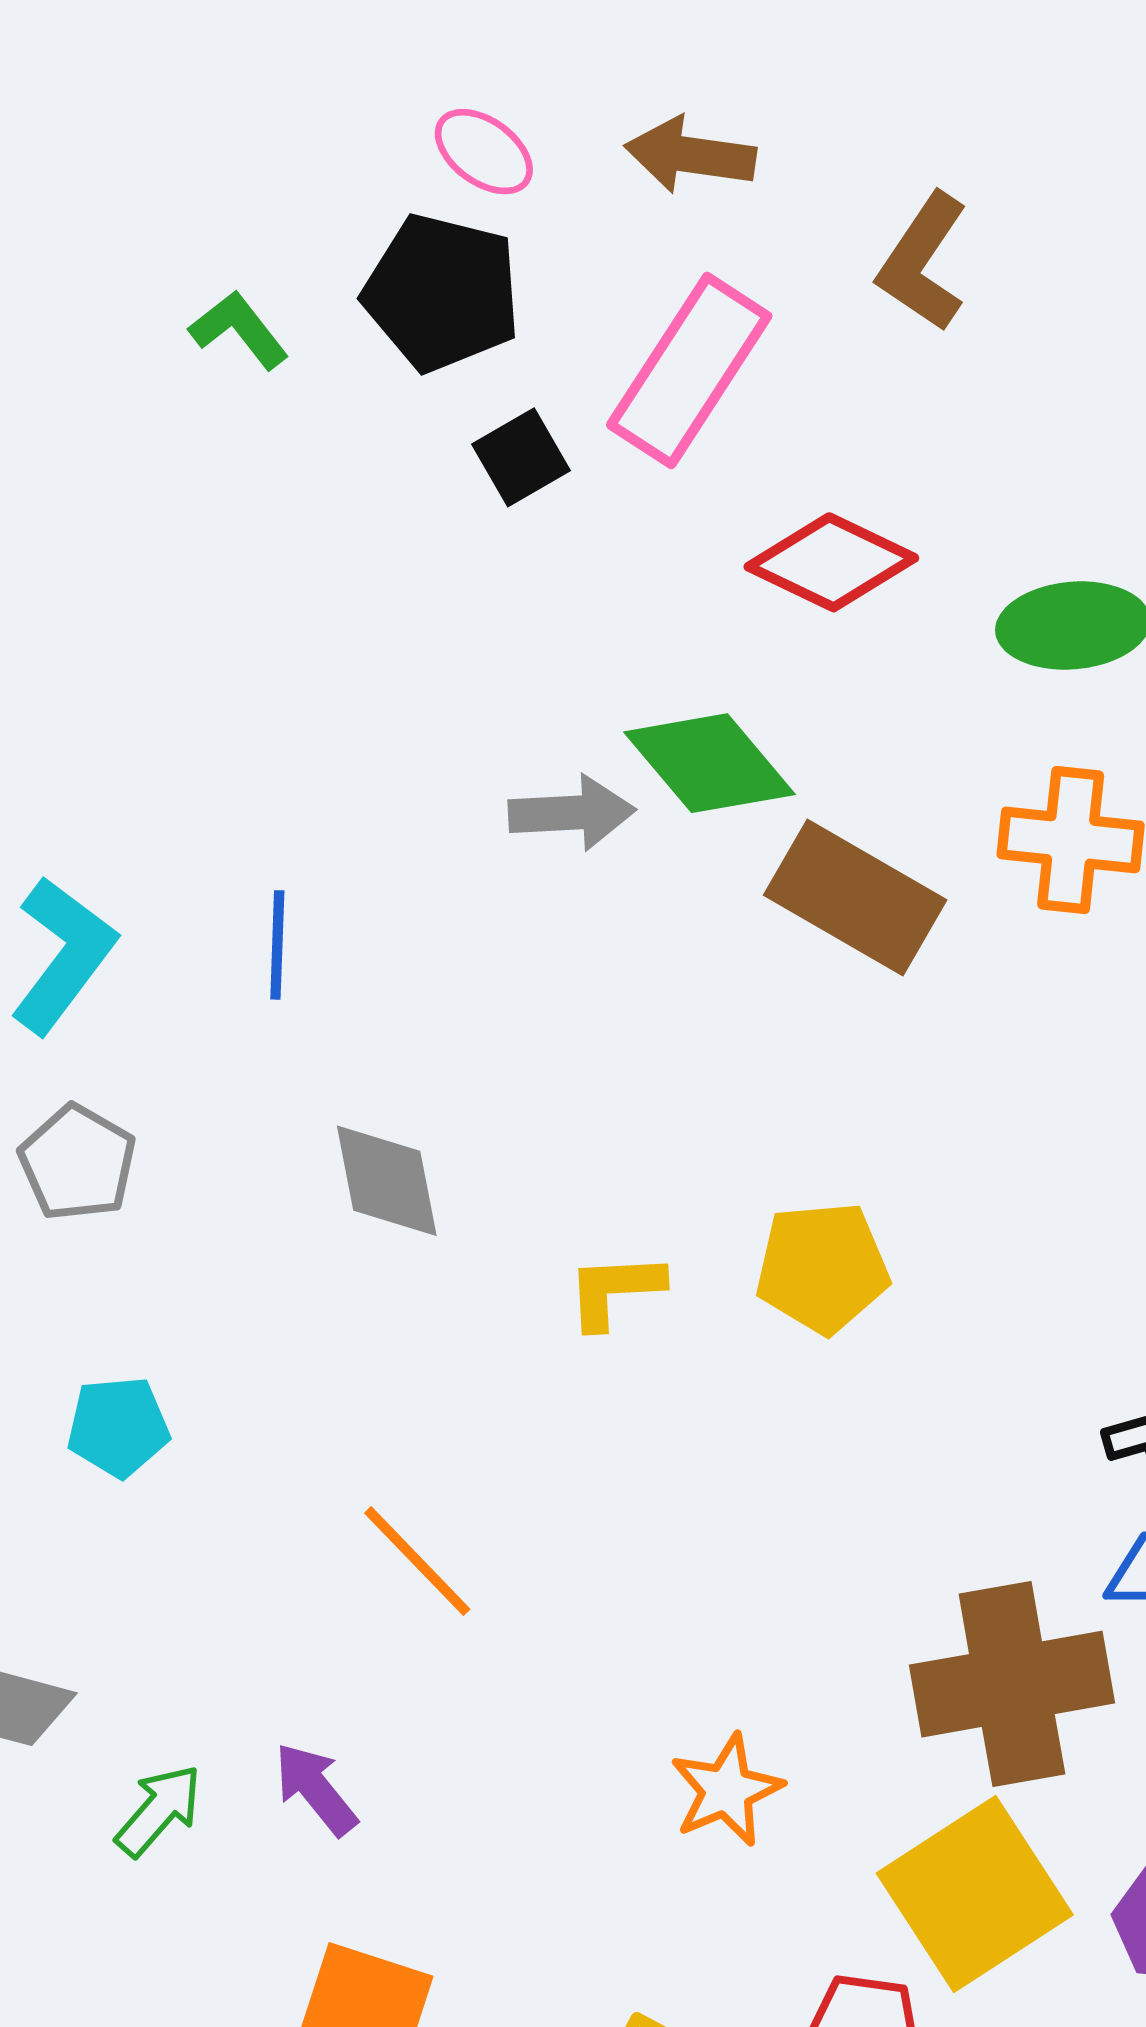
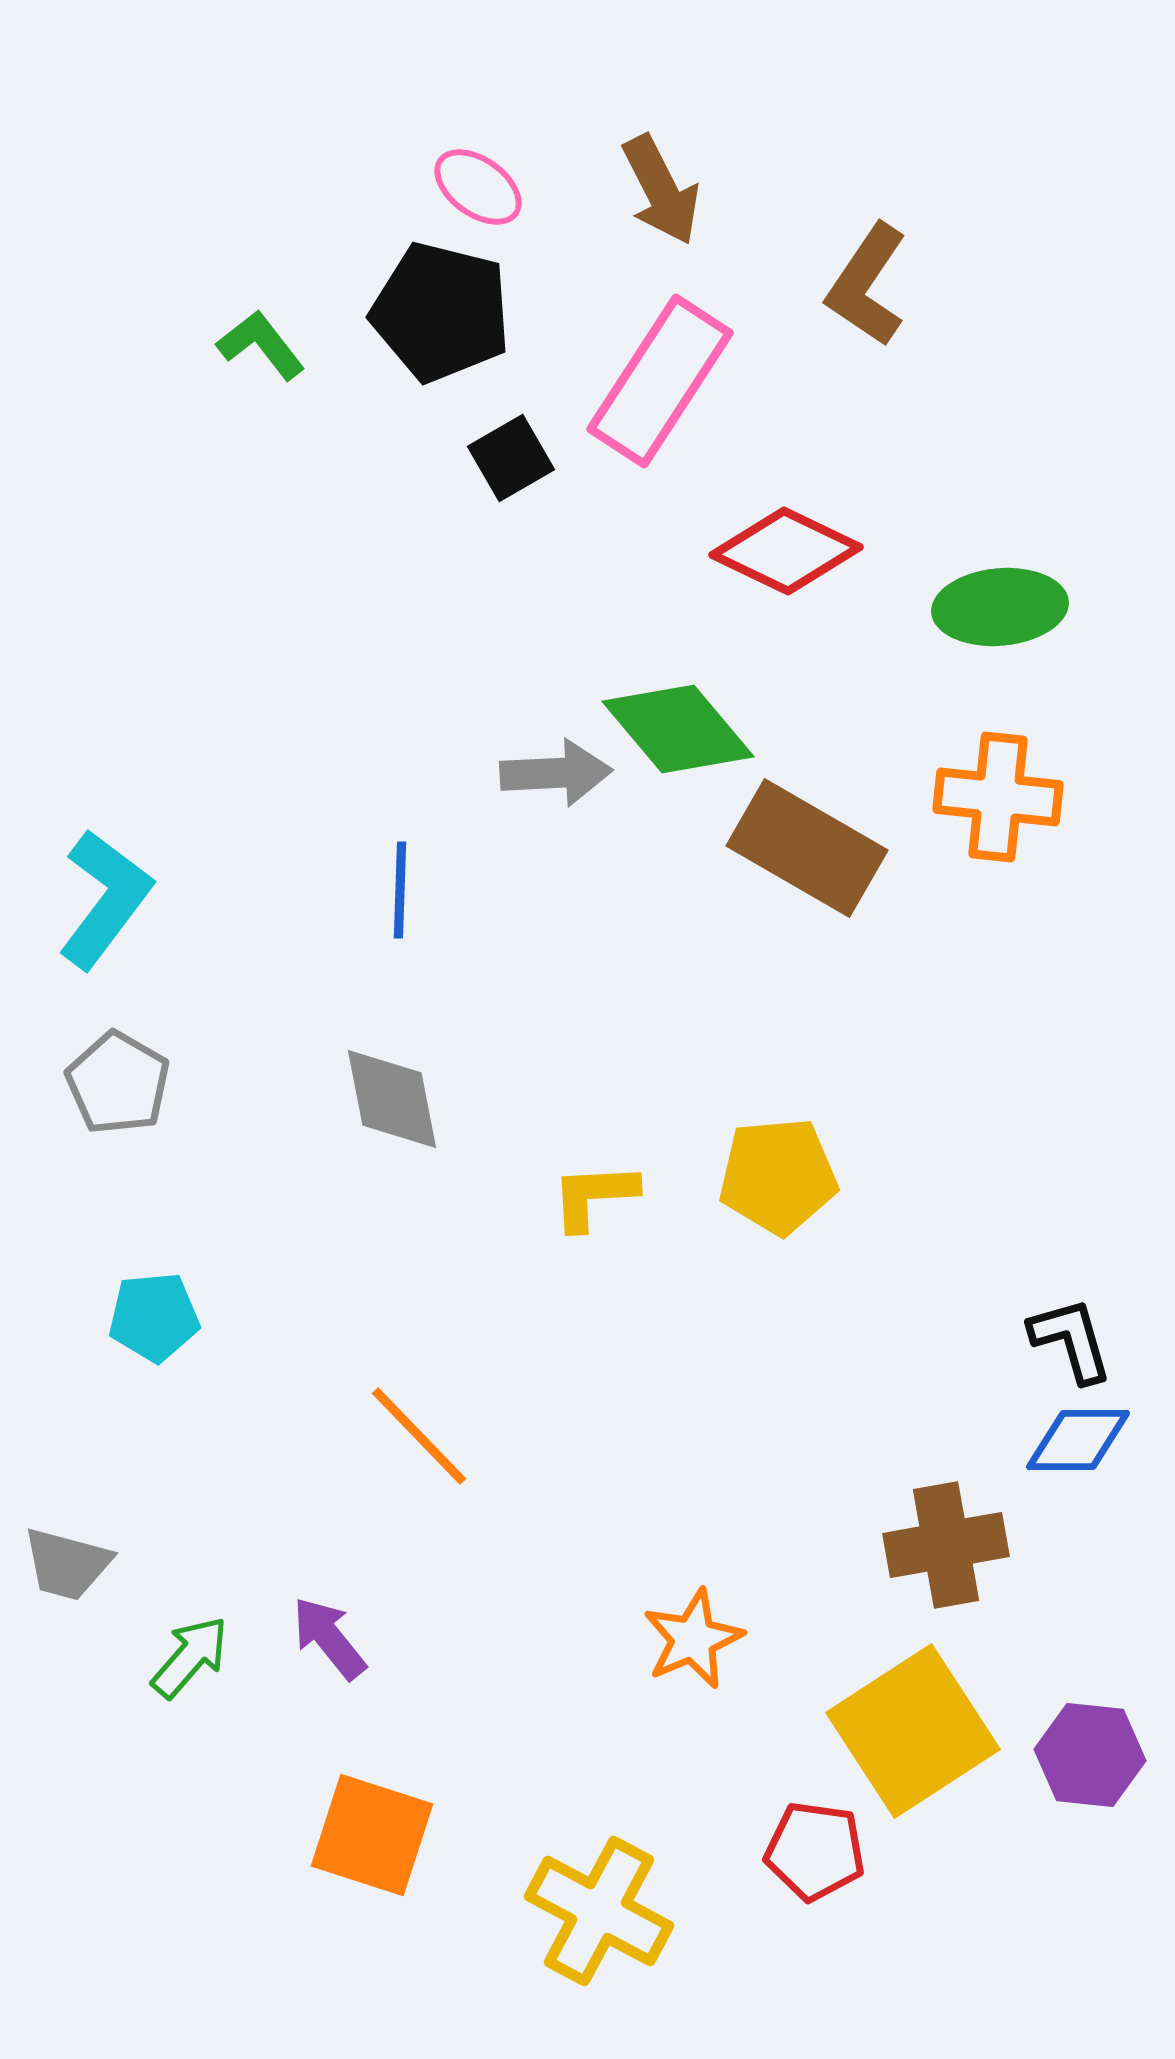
brown arrow: (690, 155) -> (661, 190), turned -125
blue line: (277, 945) -> (400, 890), moved
brown cross: (1012, 1684) -> (946, 1545), size x0.7

